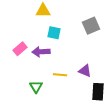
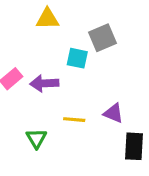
gray square: (91, 26) -> (102, 38), moved
cyan square: (54, 33) -> (77, 58), moved

